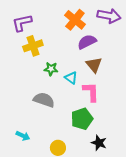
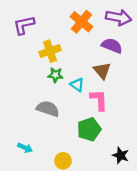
purple semicircle: (87, 42) -> (112, 46), moved, turned 48
yellow cross: (33, 46) -> (50, 51), moved
black star: (99, 143) -> (121, 155), moved

